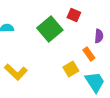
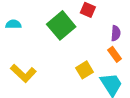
orange rectangle: (89, 54) -> (115, 54), moved

